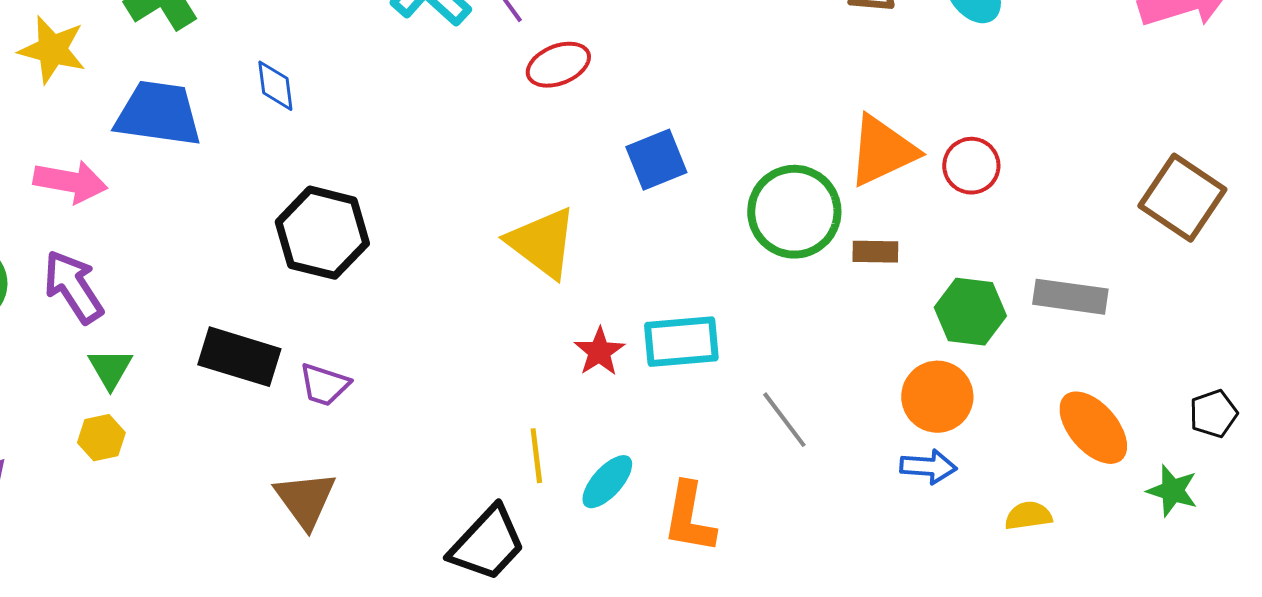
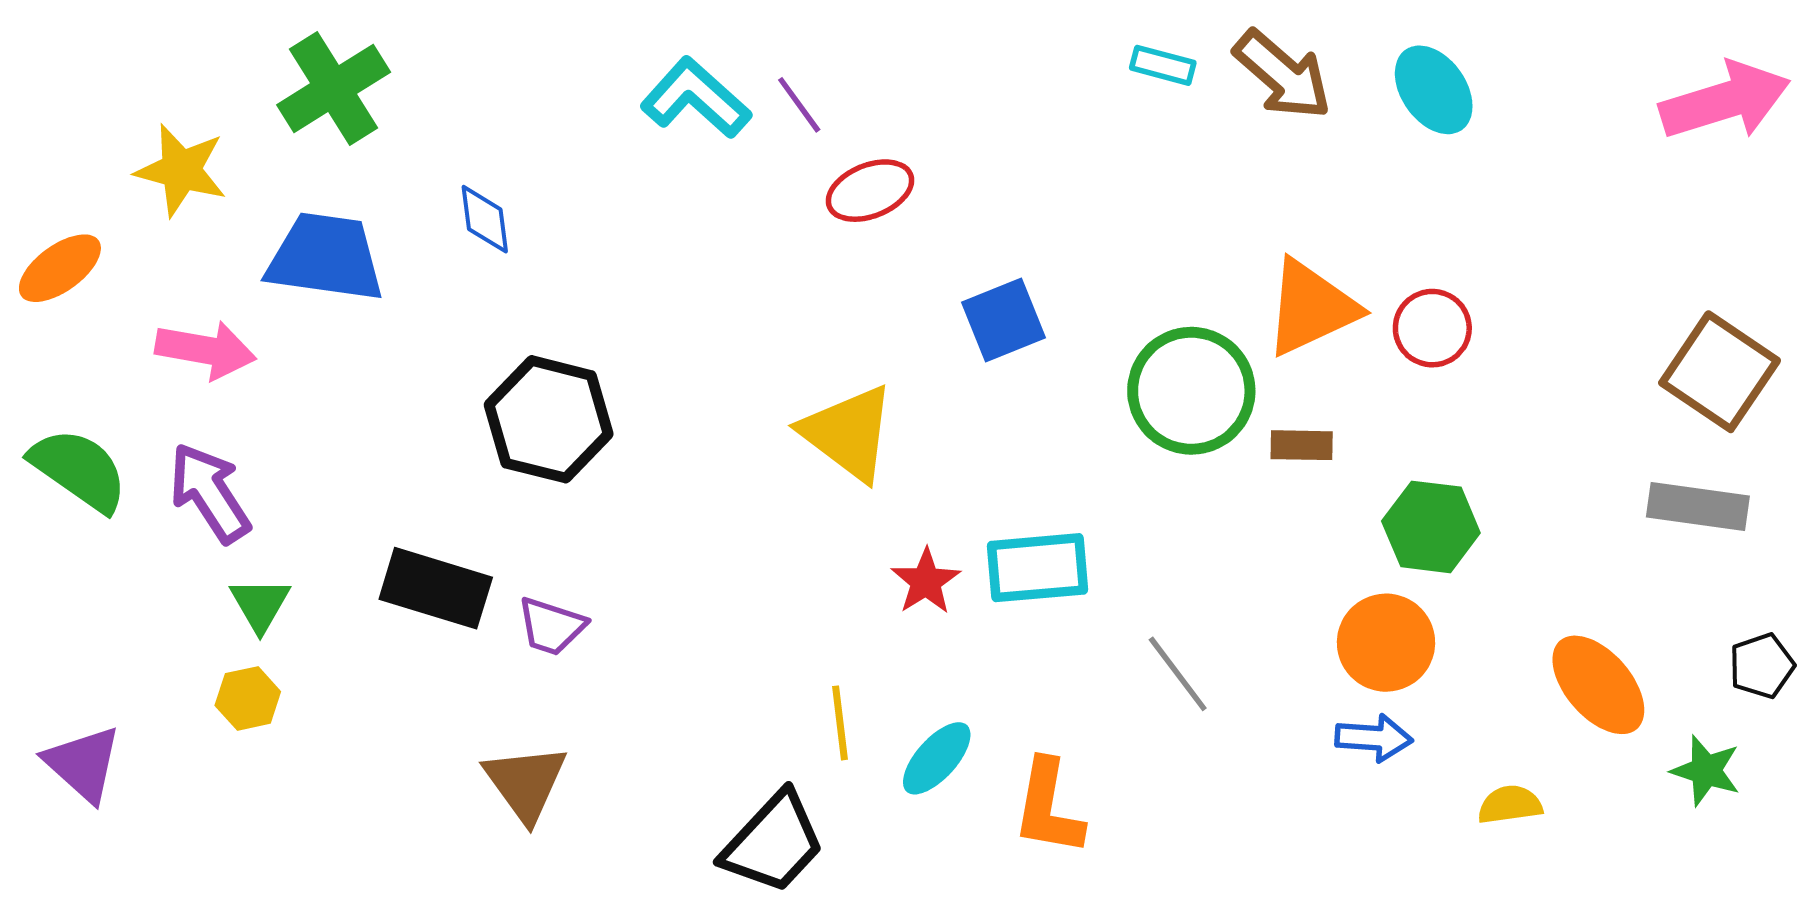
gray rectangle: (1070, 297) -> (1698, 506), moved

